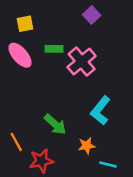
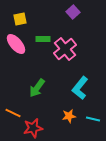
green arrow: (55, 124) -> (37, 88), moved, turned 84
orange line: (16, 142) -> (13, 113), turned -35
cyan line: (108, 165) -> (93, 119), moved

